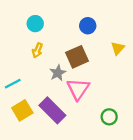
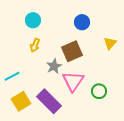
green circle: (109, 117) -> (99, 91), moved

